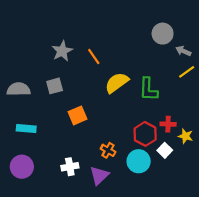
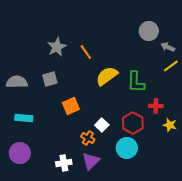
red cross: (168, 124) -> (156, 106), moved
orange cross: (108, 150) -> (88, 138), moved
white square: (165, 150) -> (102, 125), moved
white cross: (70, 167) -> (64, 163), moved

